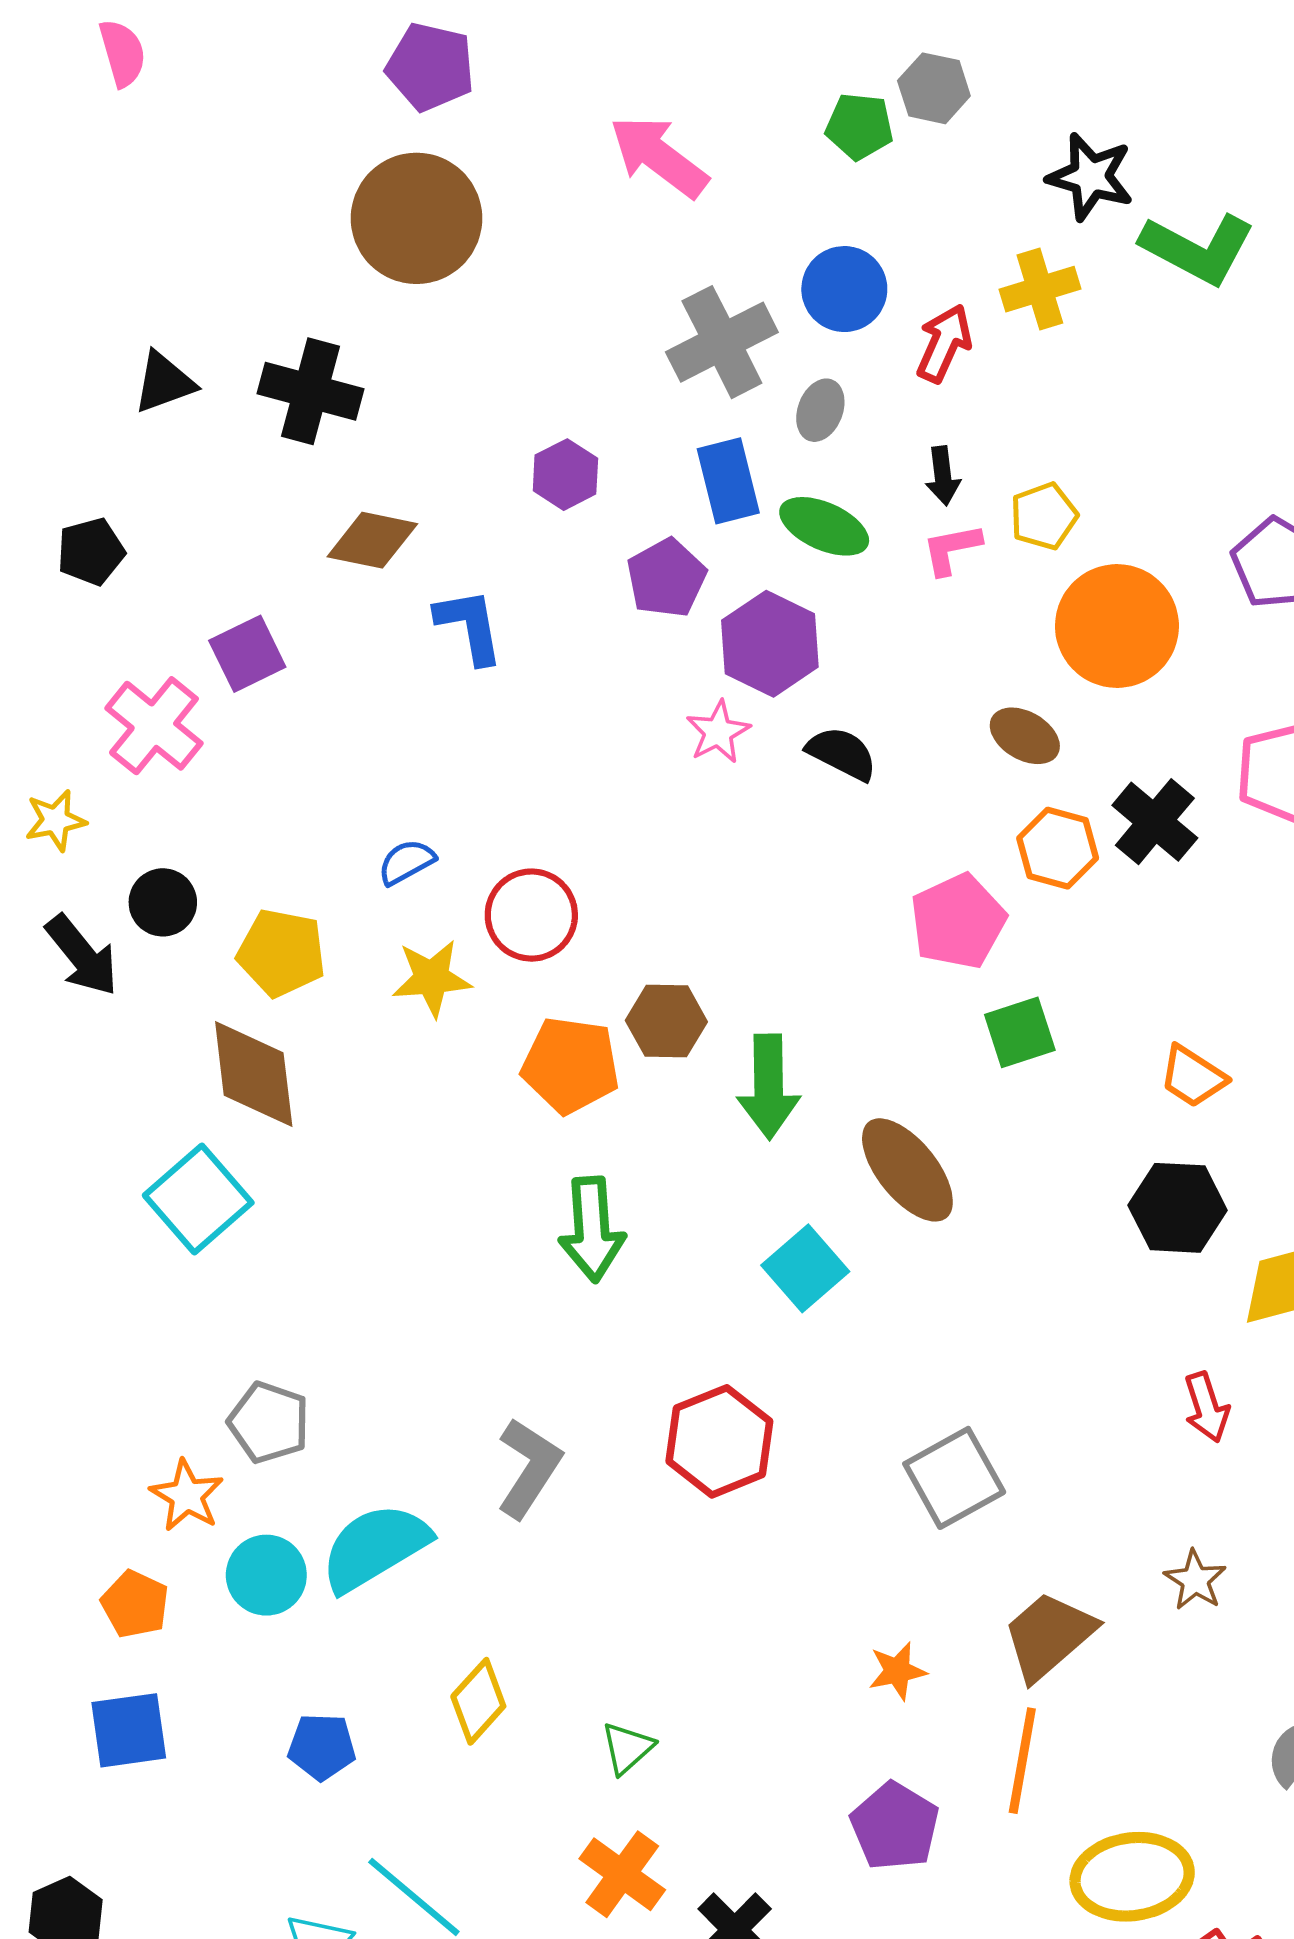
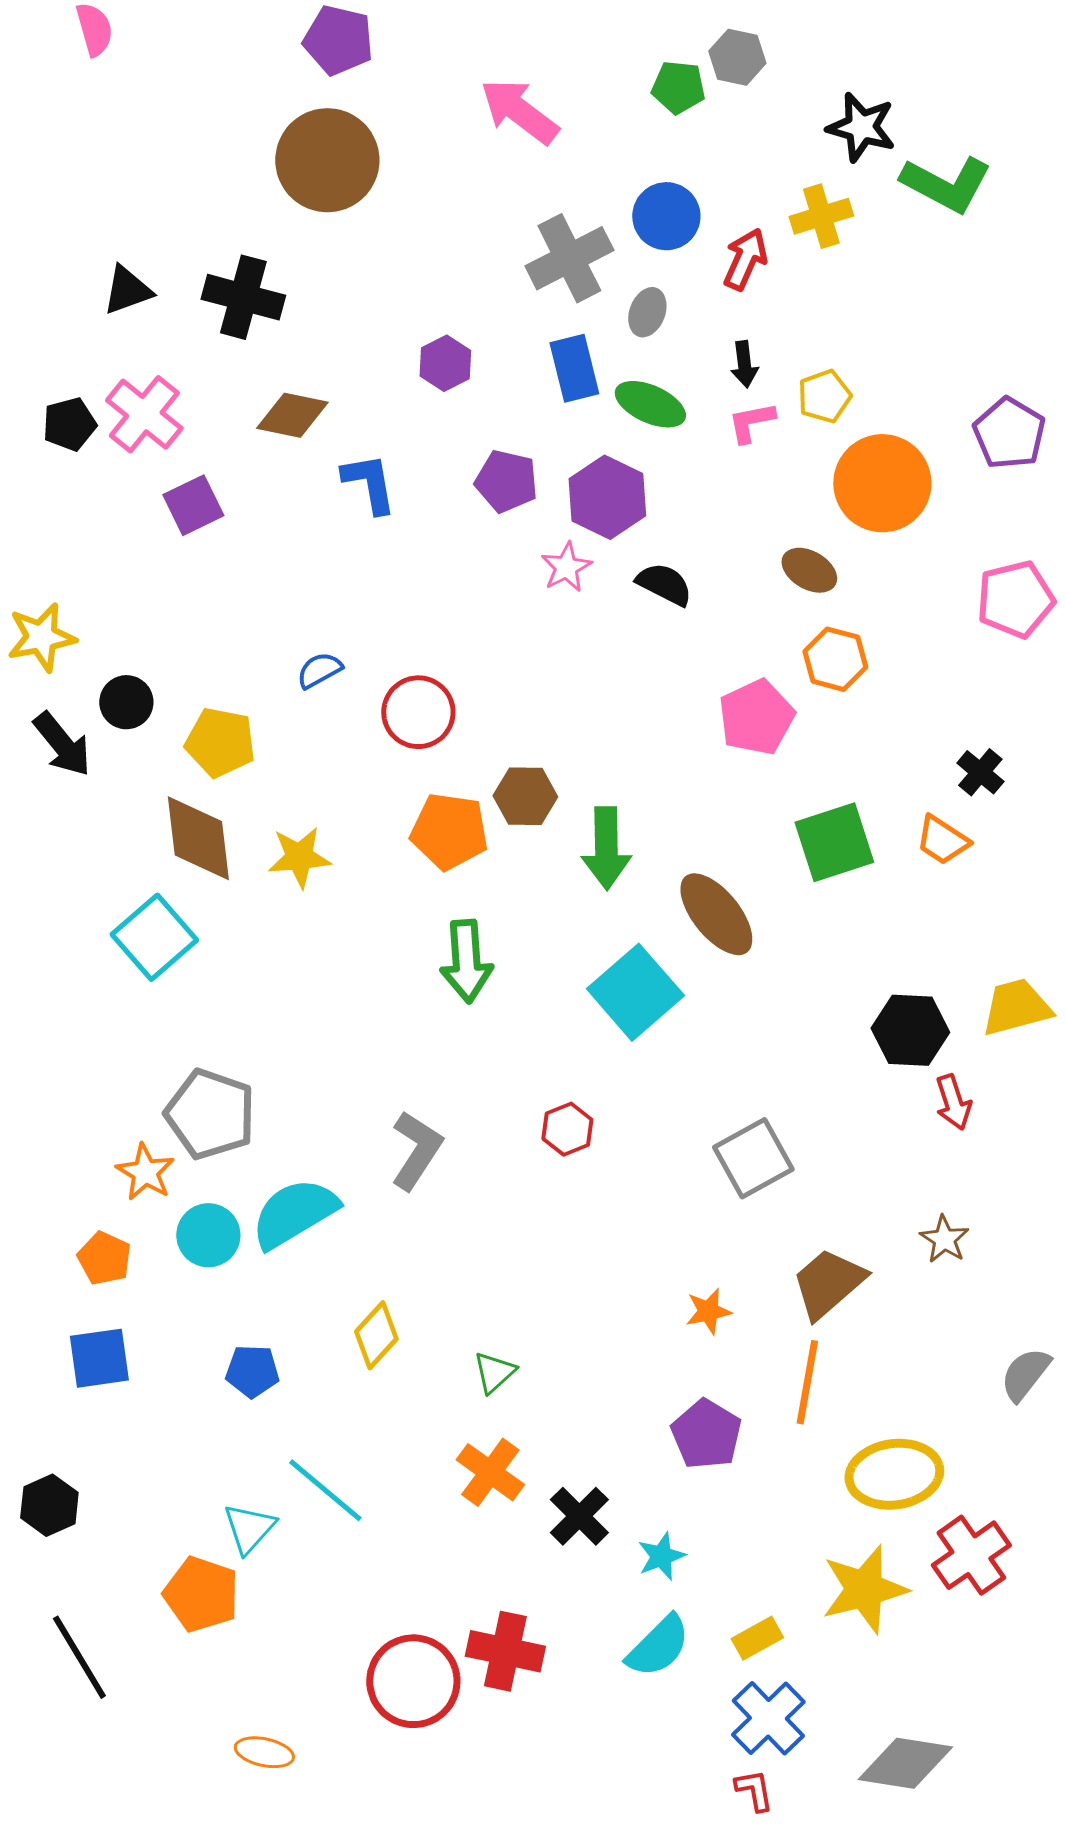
purple pentagon: (666, 578) -> (506, 481), moved, turned -30
pink cross: (154, 726) -> (144, 414), moved
yellow star: (56, 820) -> (41, 637), size x1.4
black cross: (1155, 822) -> (980, 772), moved, size x0.7
yellow star: (432, 978) -> (299, 857), moved
green square: (1020, 1032) -> (834, 842), moved, size x1.4
black hexagon: (1178, 1208) -> (910, 1030), moved
cyan square: (805, 1268) -> (635, 992), size x1.4
gray pentagon: (269, 1422) -> (210, 1114), size x1.4
red hexagon: (719, 1441) -> (567, 1129), size x0.6

